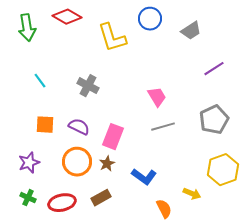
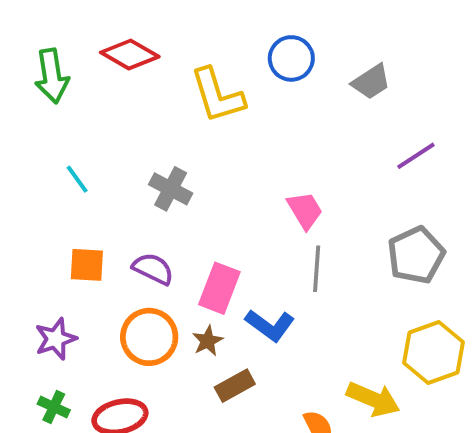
gray line: (163, 127) -> (317, 269), turned -70
blue L-shape: (144, 177) -> (270, 325), moved
yellow arrow: (192, 194) -> (373, 399), size x1.5
brown rectangle: (101, 198) -> (235, 386), moved

